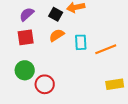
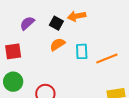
red square: (26, 37) -> (13, 51), moved
green circle: (25, 70) -> (13, 82), moved

